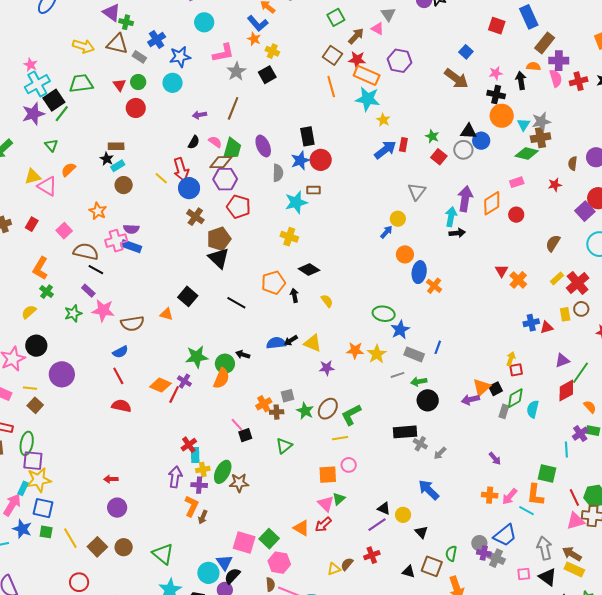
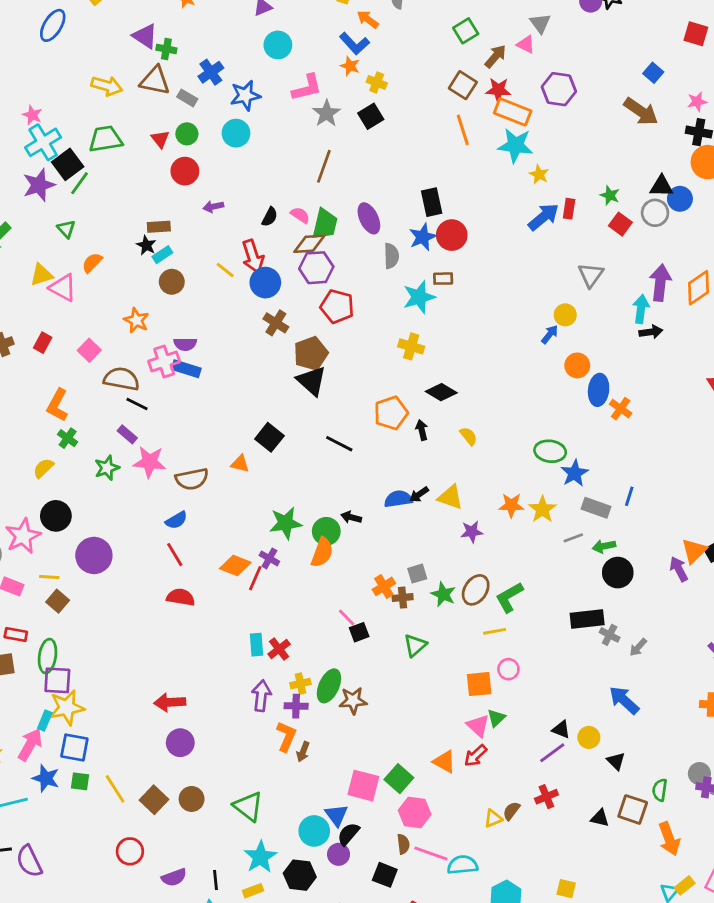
purple arrow: (200, 115) -> (213, 207), moved
purple arrow: (470, 400) -> (679, 569), turned 78
cyan rectangle: (195, 455) -> (257, 645), moved
red arrow: (111, 479) -> (170, 702), size x1.5

